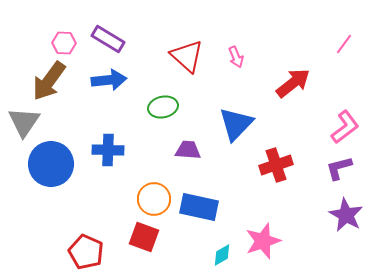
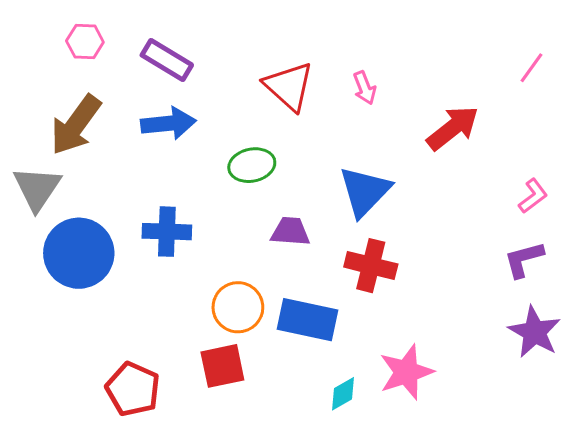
pink hexagon: (64, 43) -> (85, 41), moved
pink L-shape: (345, 127) -> (533, 196), size x0.7
red cross: (276, 165) -> (371, 266), moved, turned 32
red square: (144, 237) -> (222, 366), turned -32

